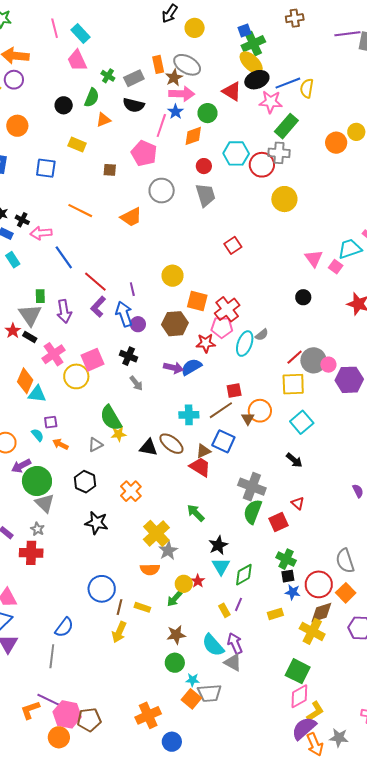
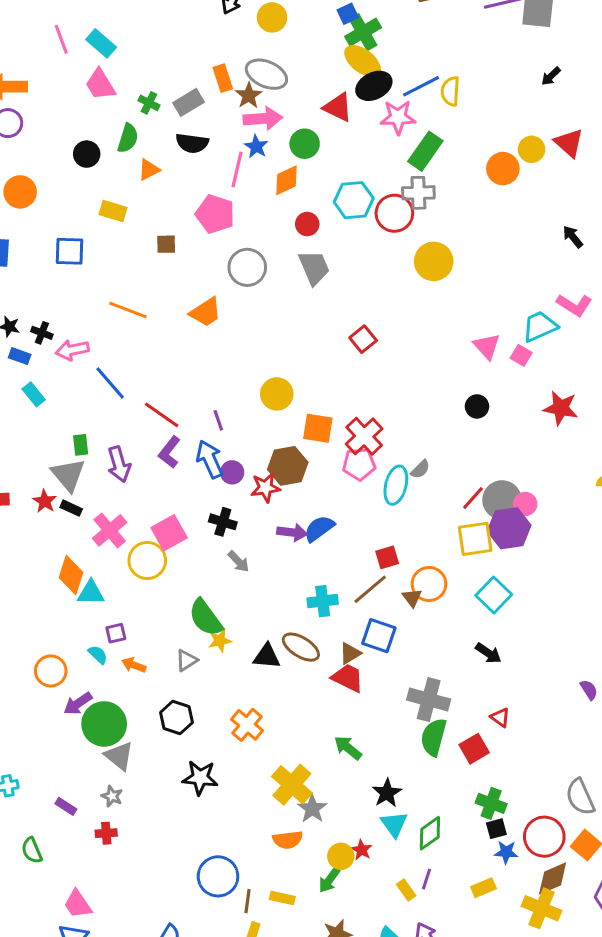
red star: (206, 343) -> (265, 488), moved
purple hexagon: (349, 380) -> (509, 528), moved
red cross: (31, 553) -> (106, 833), size x0.6

